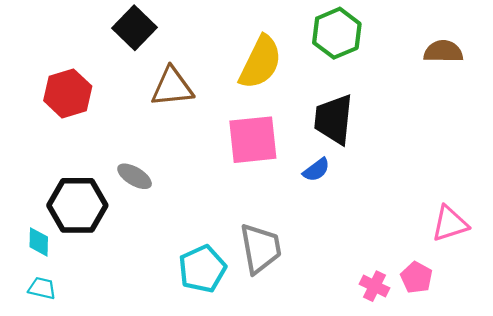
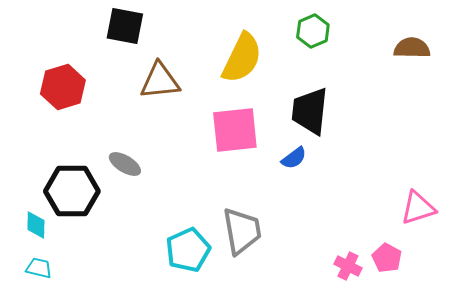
black square: (135, 28) -> (125, 26), turned -33
green hexagon: (337, 33) -> (313, 31), size x0.7

